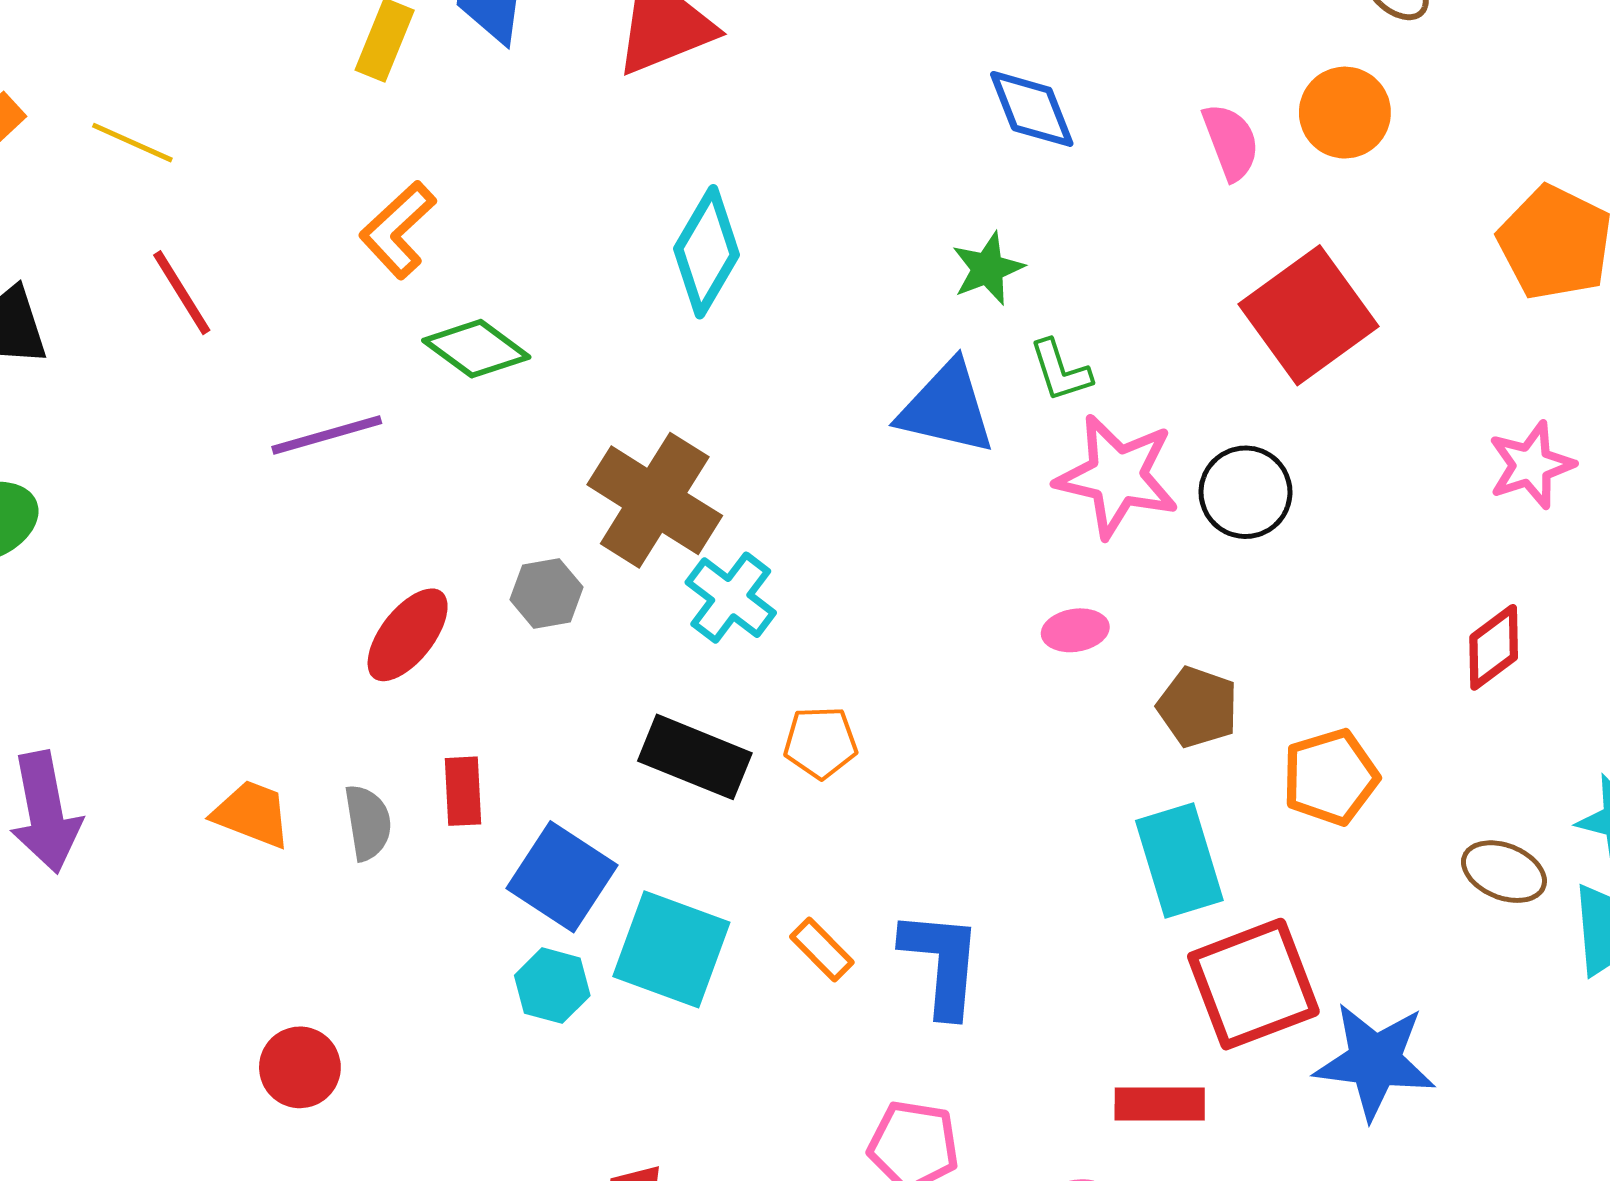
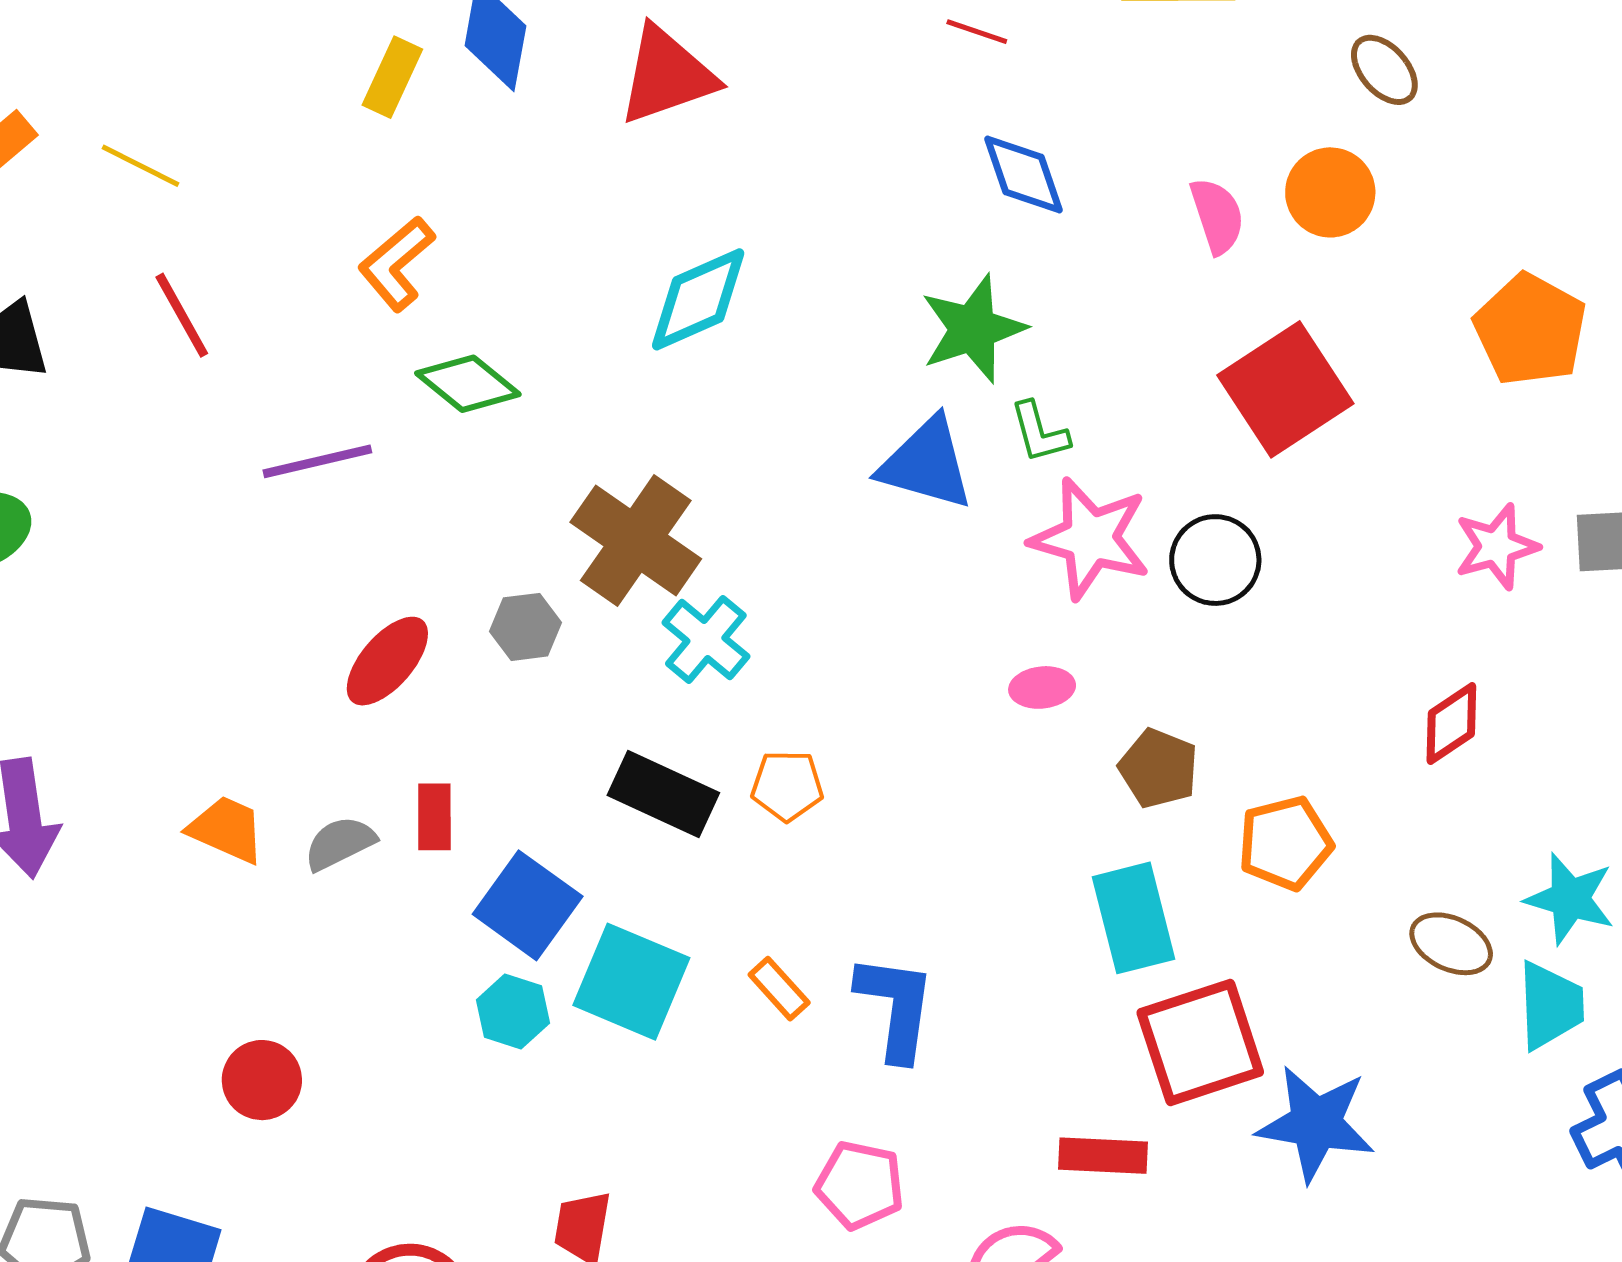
cyan diamond: (707, 252) -> (698, 299), turned 33
green star: (988, 269) -> (973, 329), size x1.5
gray semicircle: (368, 823) -> (340, 843), turned -110

